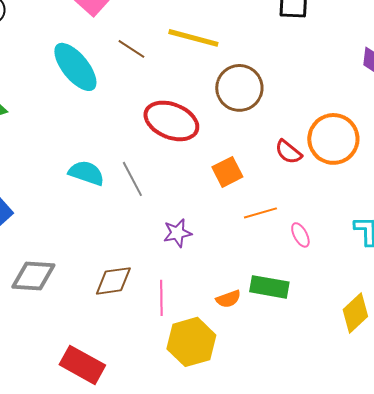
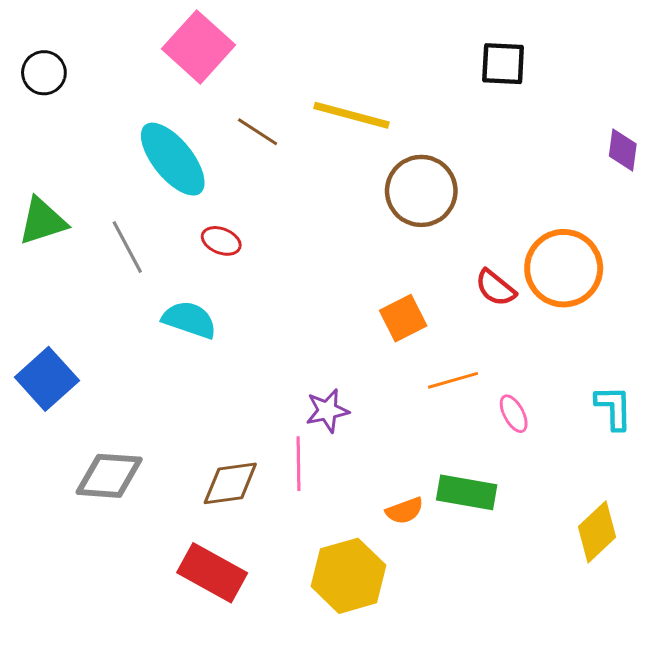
red ellipse: (171, 121) -> (221, 241), moved, size x0.5
gray line: (132, 179) -> (127, 247), moved
pink line: (161, 298) -> (298, 464), moved
red rectangle: (82, 365) -> (212, 573), moved

